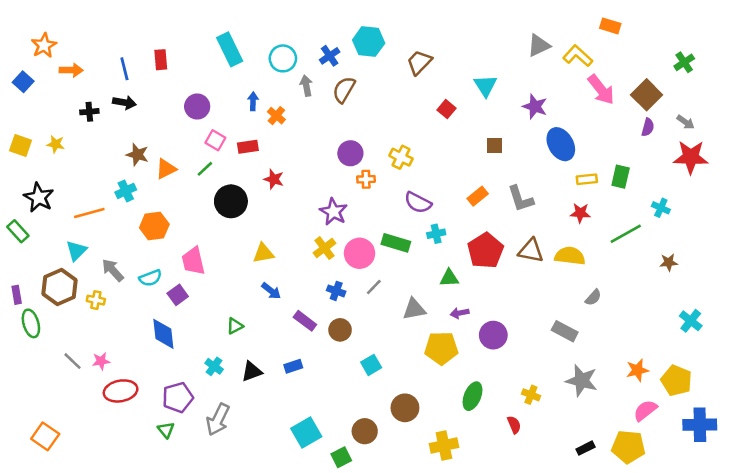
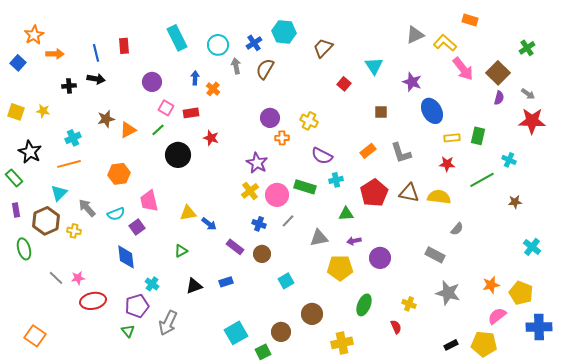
brown star: (137, 155) -> (106, 119), turned -30
cyan cross: (126, 191) -> (73, 138), moved
yellow triangle: (263, 253) -> (188, 213), moved
purple rectangle: (17, 295) -> (16, 210), moved
cyan cross: (214, 366) -> (152, 284), moved

